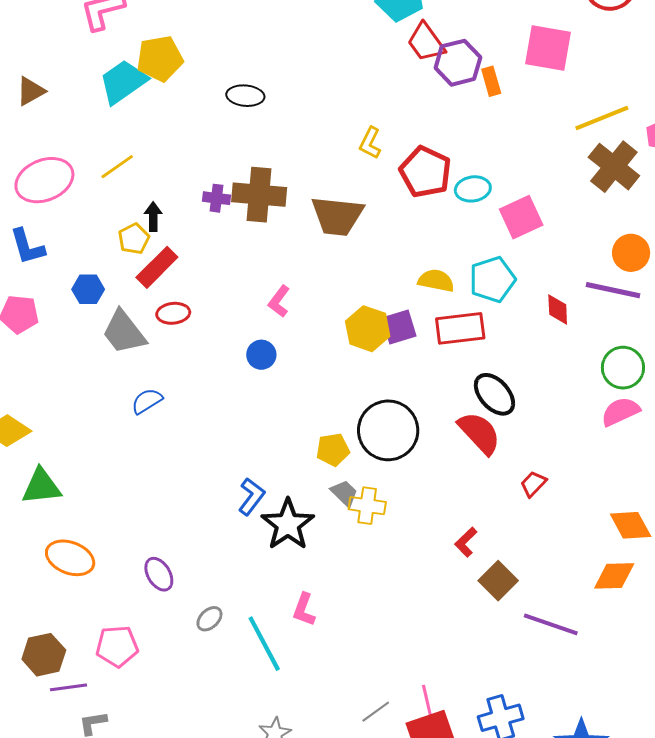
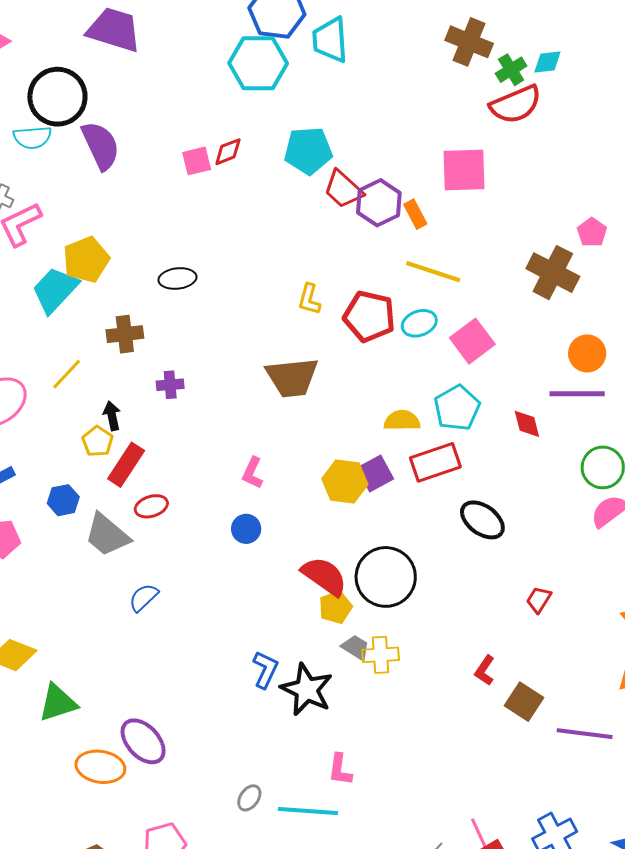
yellow line: (602, 118) -> (433, 272), moved, turned 52
brown cross: (259, 195) -> (125, 334), moved, size x0.7
red semicircle: (479, 433) -> (324, 576), moved
purple ellipse: (159, 574) -> (143, 741), moved, size x1.4
cyan line: (264, 644) -> (308, 811), turned -46

